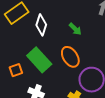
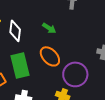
green rectangle: (39, 60) -> (20, 66), turned 40

